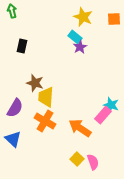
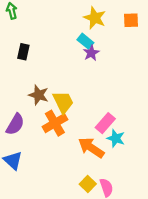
yellow trapezoid: (46, 97) -> (63, 102), moved, turned 150
cyan star: (111, 105) -> (116, 138), moved
pink rectangle: (103, 115) -> (105, 123), moved
orange cross: (45, 121) -> (55, 123), moved, turned 30

